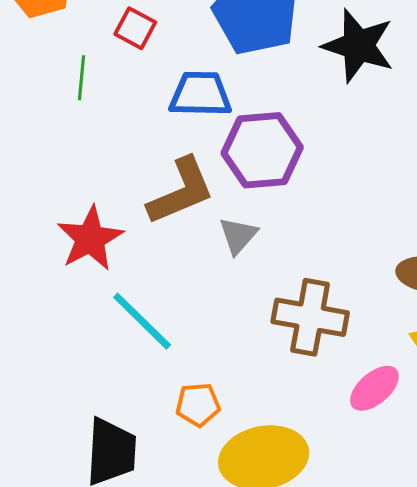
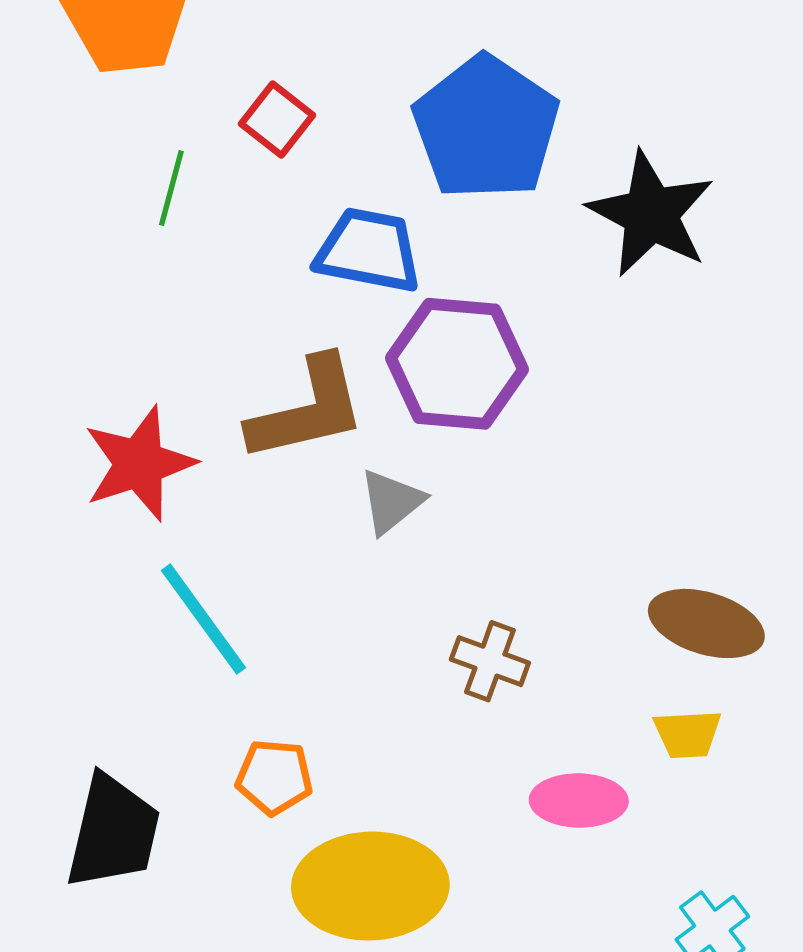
brown cross: (310, 317) -> (490, 661), size x0.6
pink ellipse: (374, 388) -> (579, 801), turned 32

